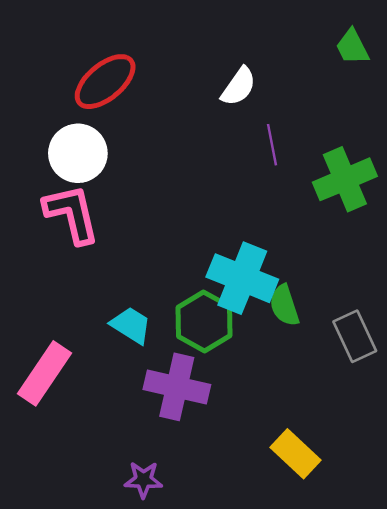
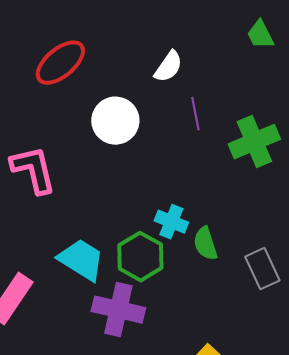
white circle: (78, 153) -> (115, 121), moved
cyan cross: (242, 278) -> (171, 222), size x0.6
cyan trapezoid: (131, 325) -> (81, 260), size x1.4

